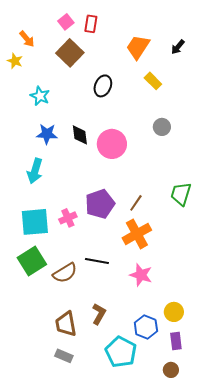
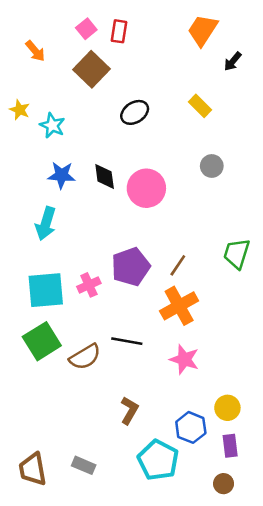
orange trapezoid: (138, 47) -> (203, 30), moved
yellow star: (15, 61) -> (20, 110), moved
black ellipse: (103, 86) -> (135, 112), turned 35
brown trapezoid: (66, 324) -> (33, 469), moved

